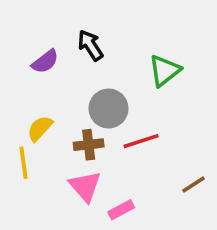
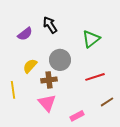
yellow semicircle: (40, 128) -> (30, 66), moved
red line: (141, 141) -> (95, 77), moved
pink rectangle: (121, 210) -> (77, 116), moved

